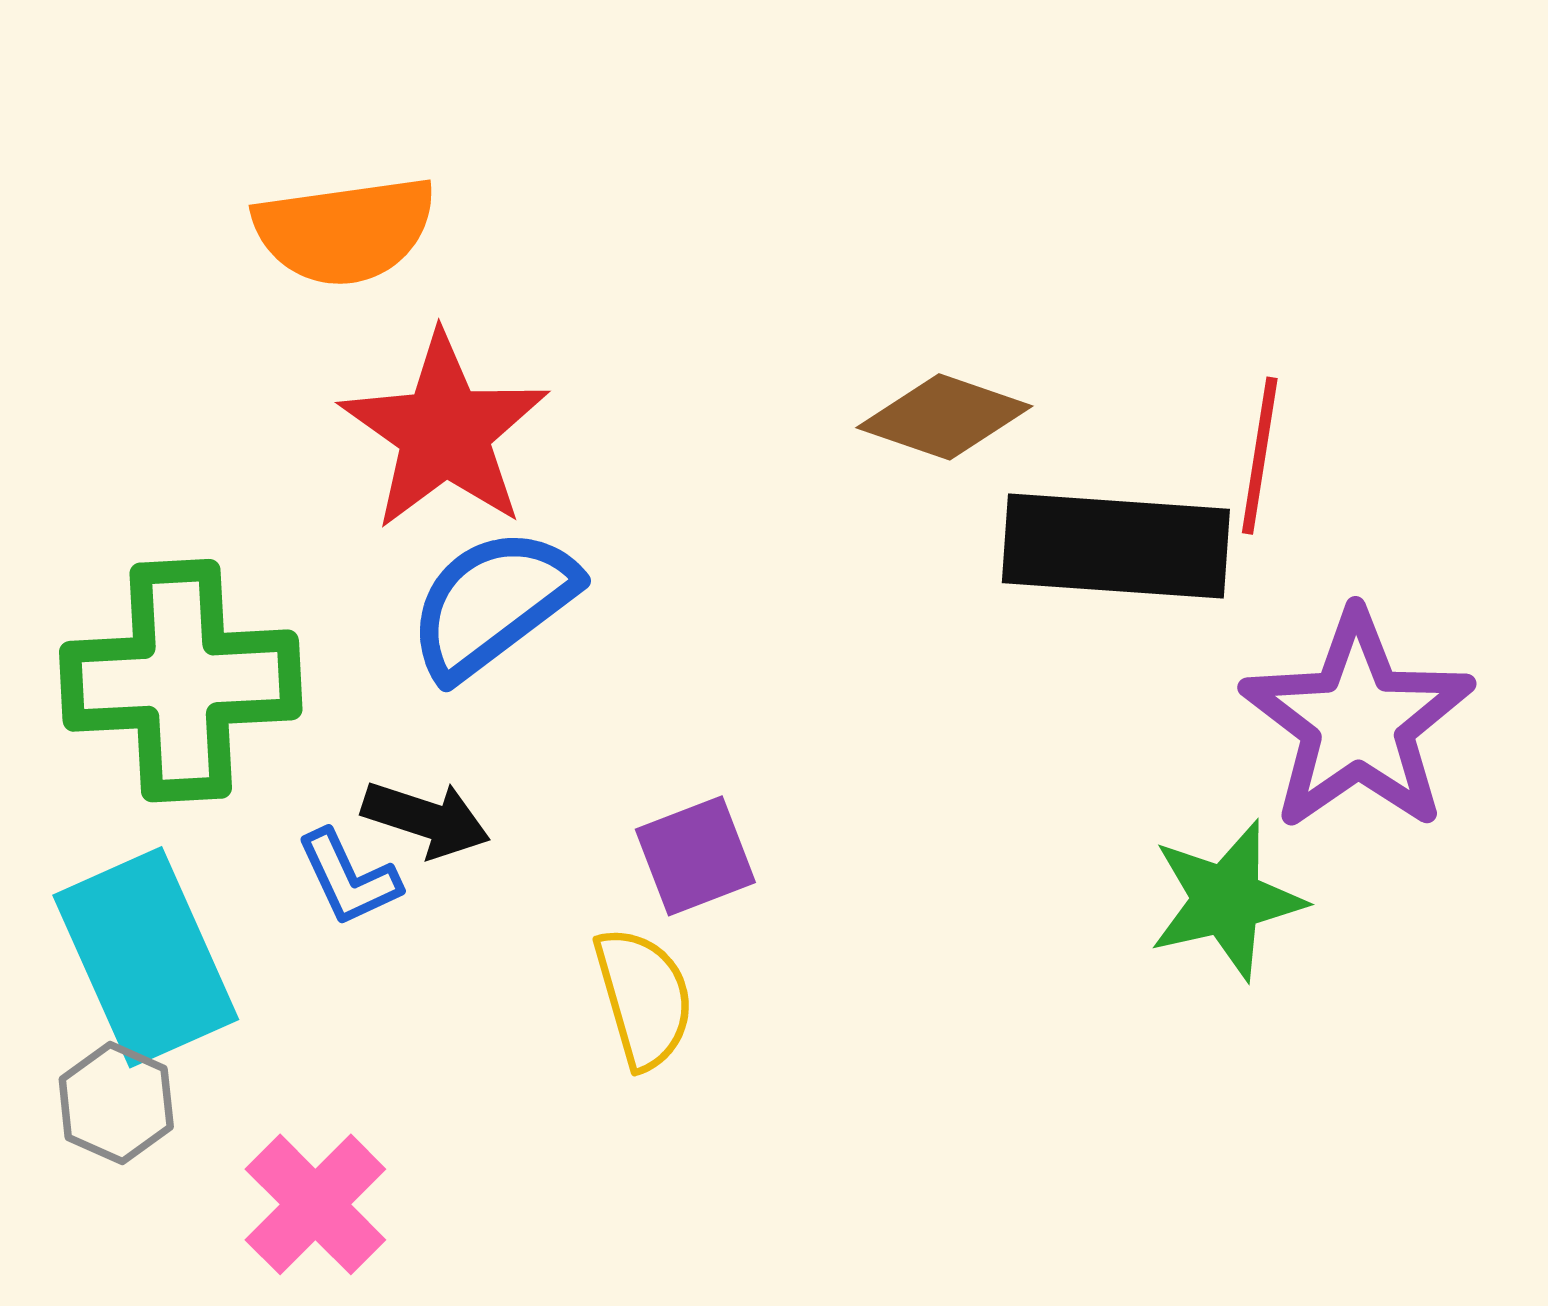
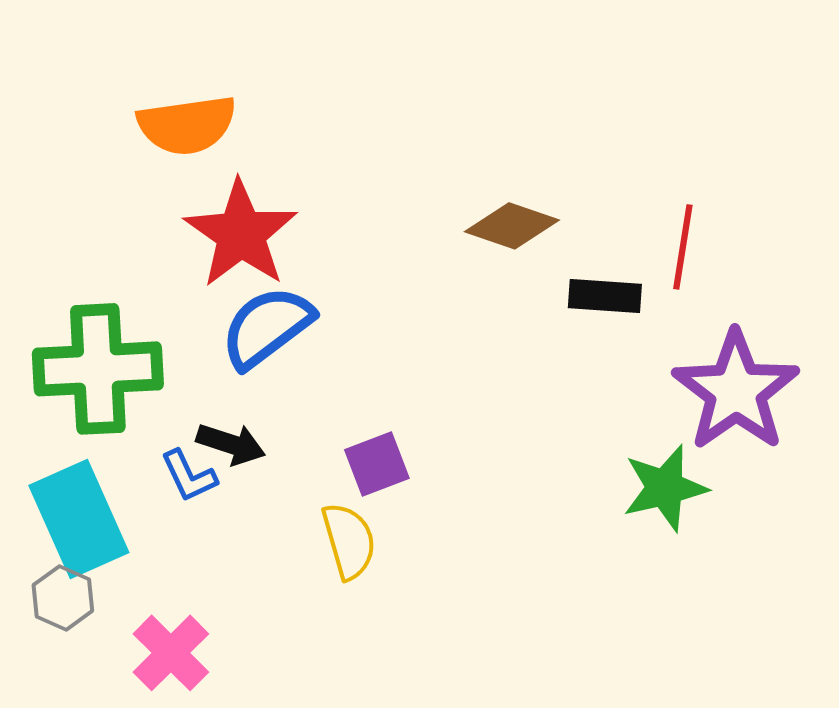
black rectangle: (1116, 546) -> (605, 296), size x0.6

